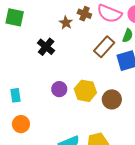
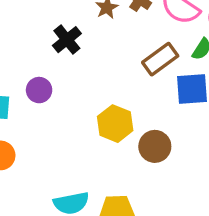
purple circle: (59, 89) -> (39, 90), moved

